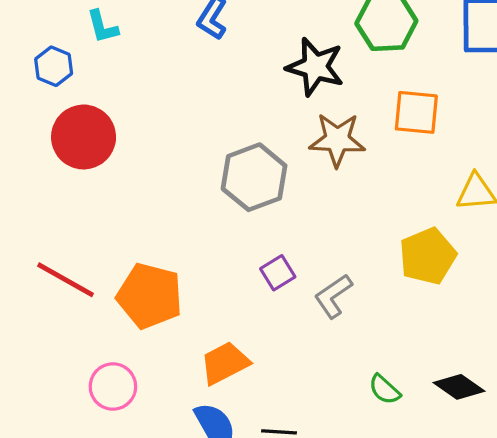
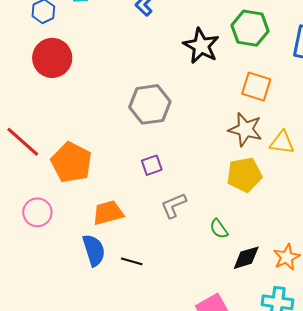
brown star: (337, 140) -> (245, 129), moved
gray L-shape: (333, 296) -> (174, 206), moved
black diamond: (459, 387) -> (246, 258), turned -64
green semicircle: (384, 389) -> (219, 229), moved

